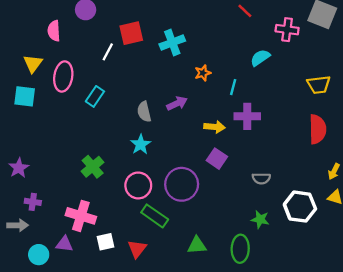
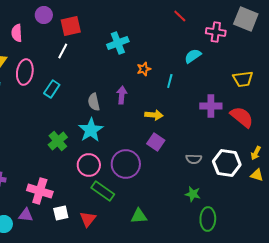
red square: (131, 33) -> (71, 26), moved
purple arrow: (177, 103) -> (122, 95), turned -60
purple cross: (247, 116) -> (211, 106), moved
red semicircle: (318, 129) -> (242, 117), turned -50
cyan star: (141, 144) -> (91, 130), size x1.4
green cross: (93, 167) -> (58, 141), moved
white hexagon: (300, 207) -> (227, 163), moved
green ellipse: (240, 249) -> (208, 219), moved

